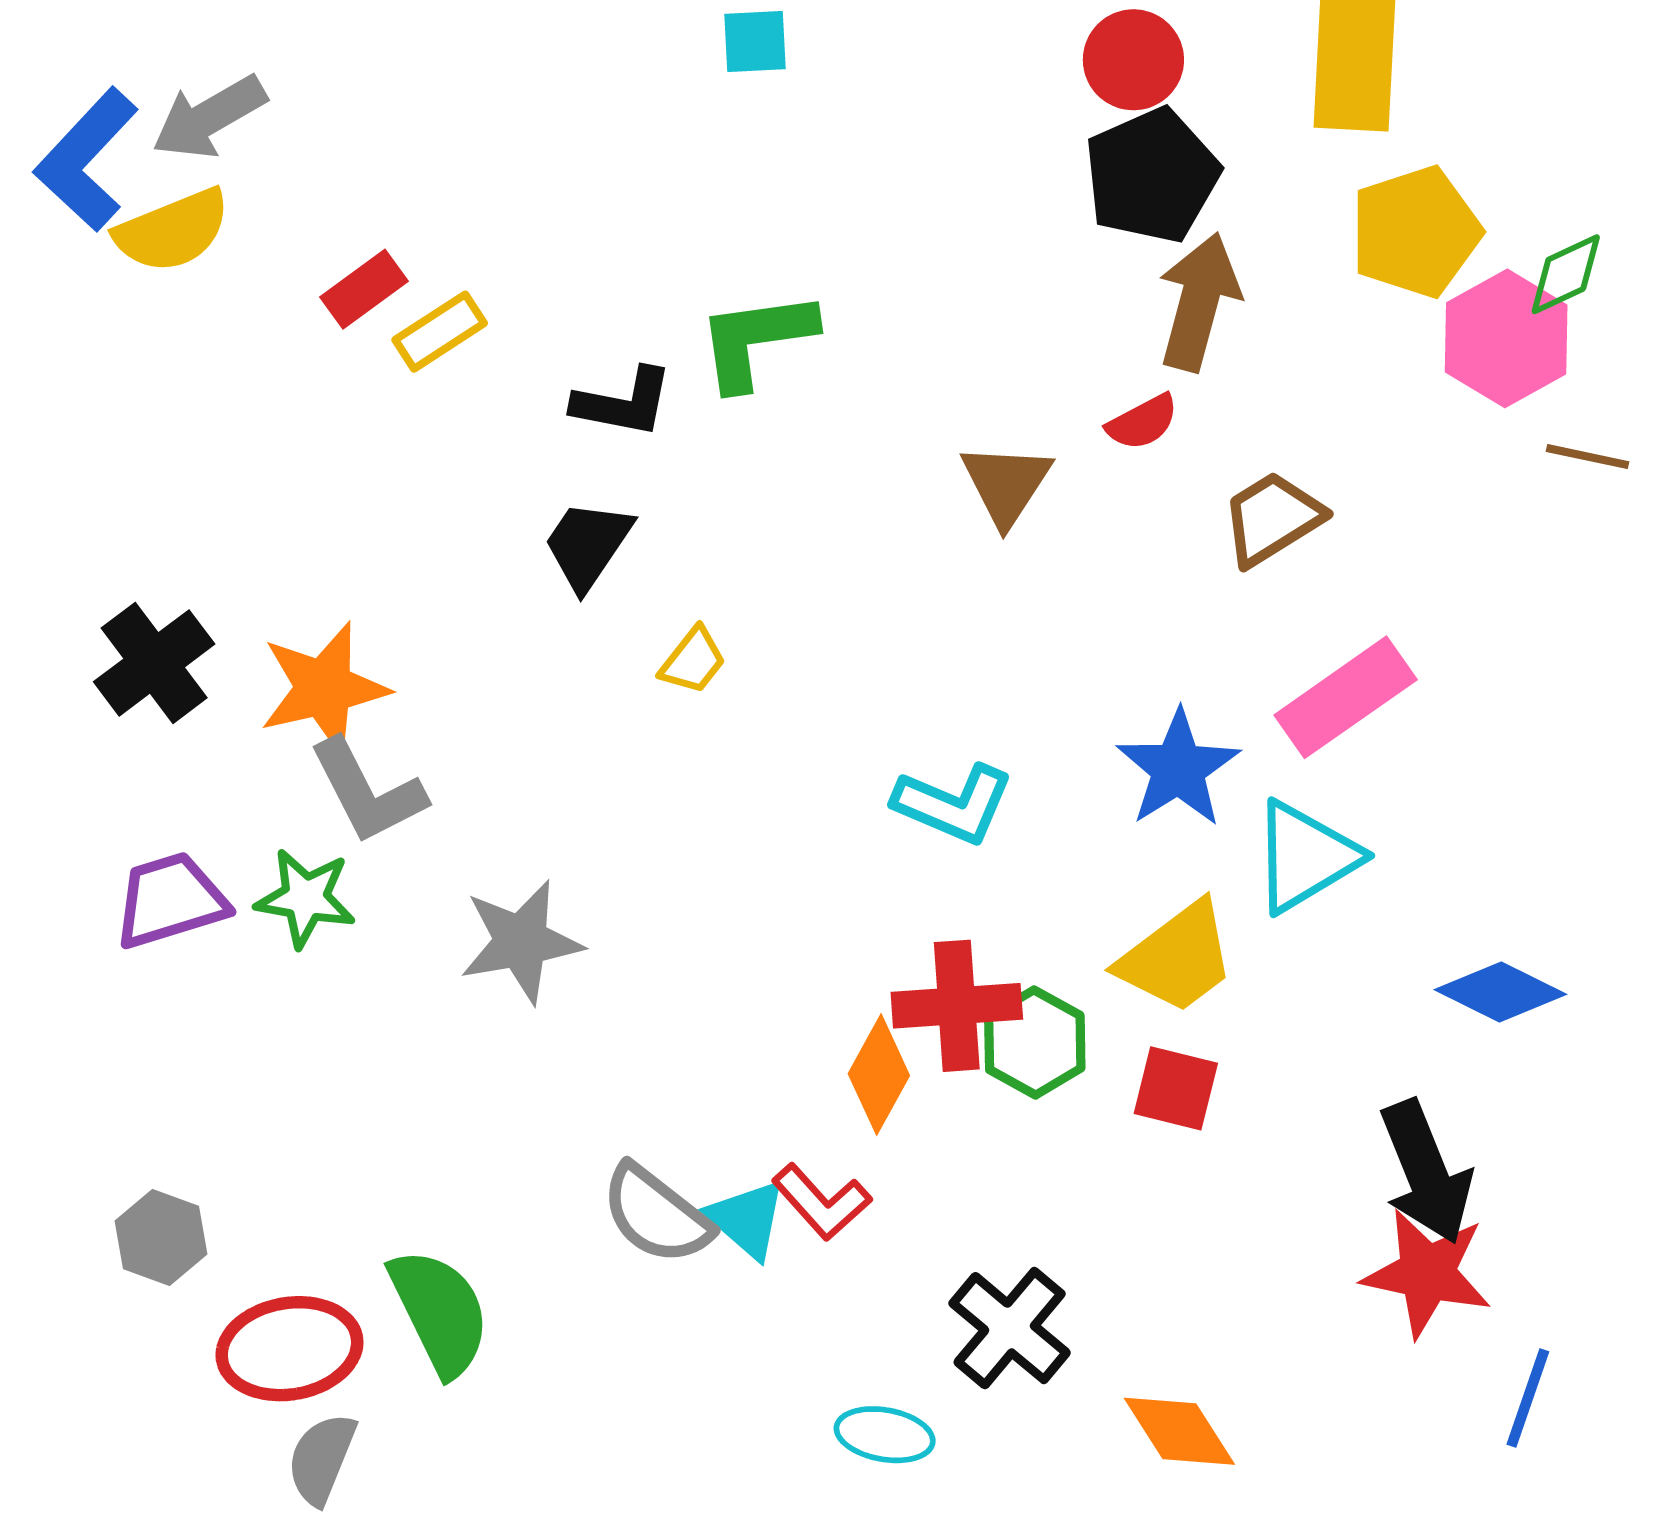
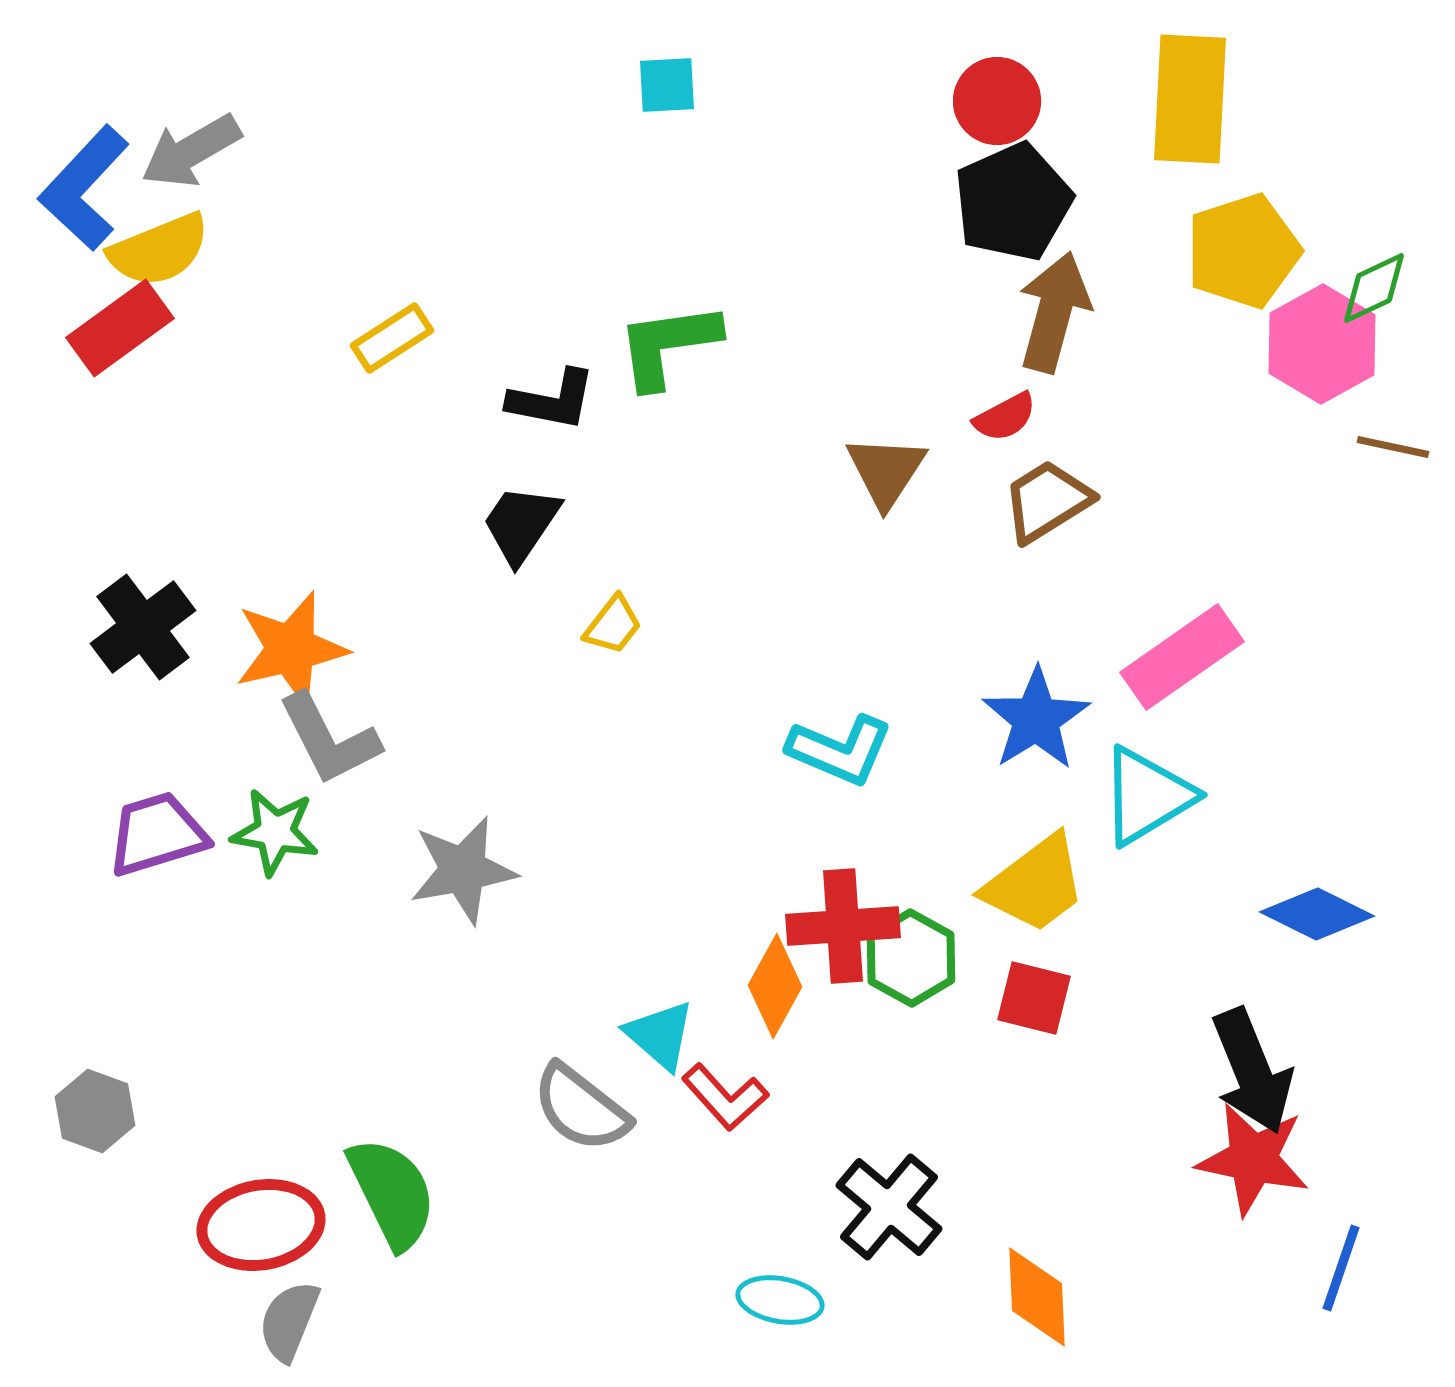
red rectangle: (364, 289) -> (120, 328), moved, size x1.4
brown trapezoid: (1272, 518) -> (1047, 501), moved
cyan triangle: (747, 1219) -> (660, 1035), moved
gray hexagon: (161, 1237) -> (95, 1111), moved
orange diamond: (1179, 1431) -> (1037, 1297), turned 30

